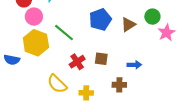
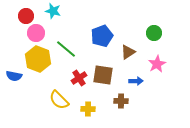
brown triangle: (128, 25) -> (128, 52), moved
pink star: (167, 33) -> (157, 64), moved
brown square: (101, 59) -> (103, 75), size x1.5

